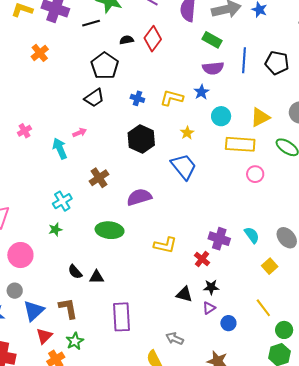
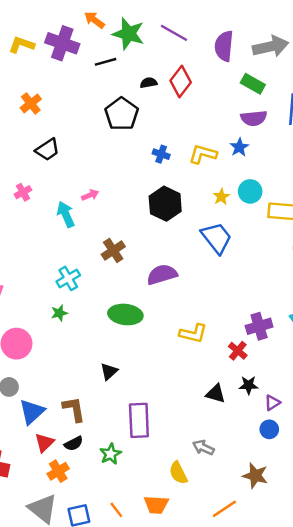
orange cross: (40, 53) -> (31, 103), moved
black trapezoid: (94, 98) -> (48, 150), moved
cyan circle: (221, 116) -> (250, 191), moved
purple cross: (219, 239) -> (259, 326), turned -35
black semicircle: (75, 272) -> (74, 444), moved, turned -77
black triangle: (97, 277) -> (109, 372), turned -42
purple triangle: (209, 308) -> (272, 403), moved
green star: (75, 341) -> (111, 454), moved

